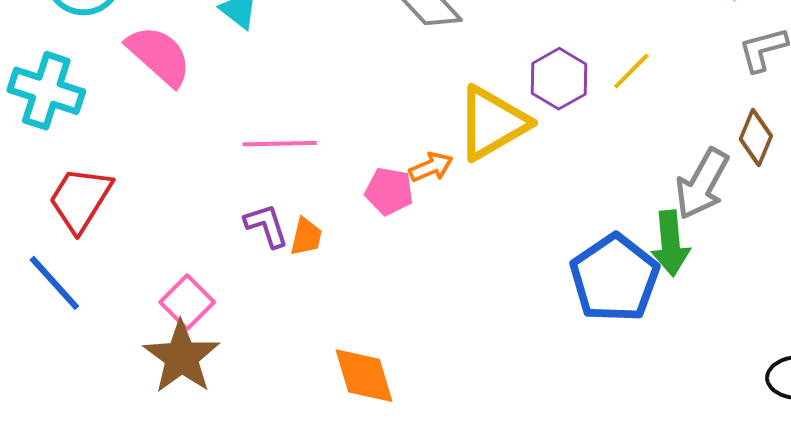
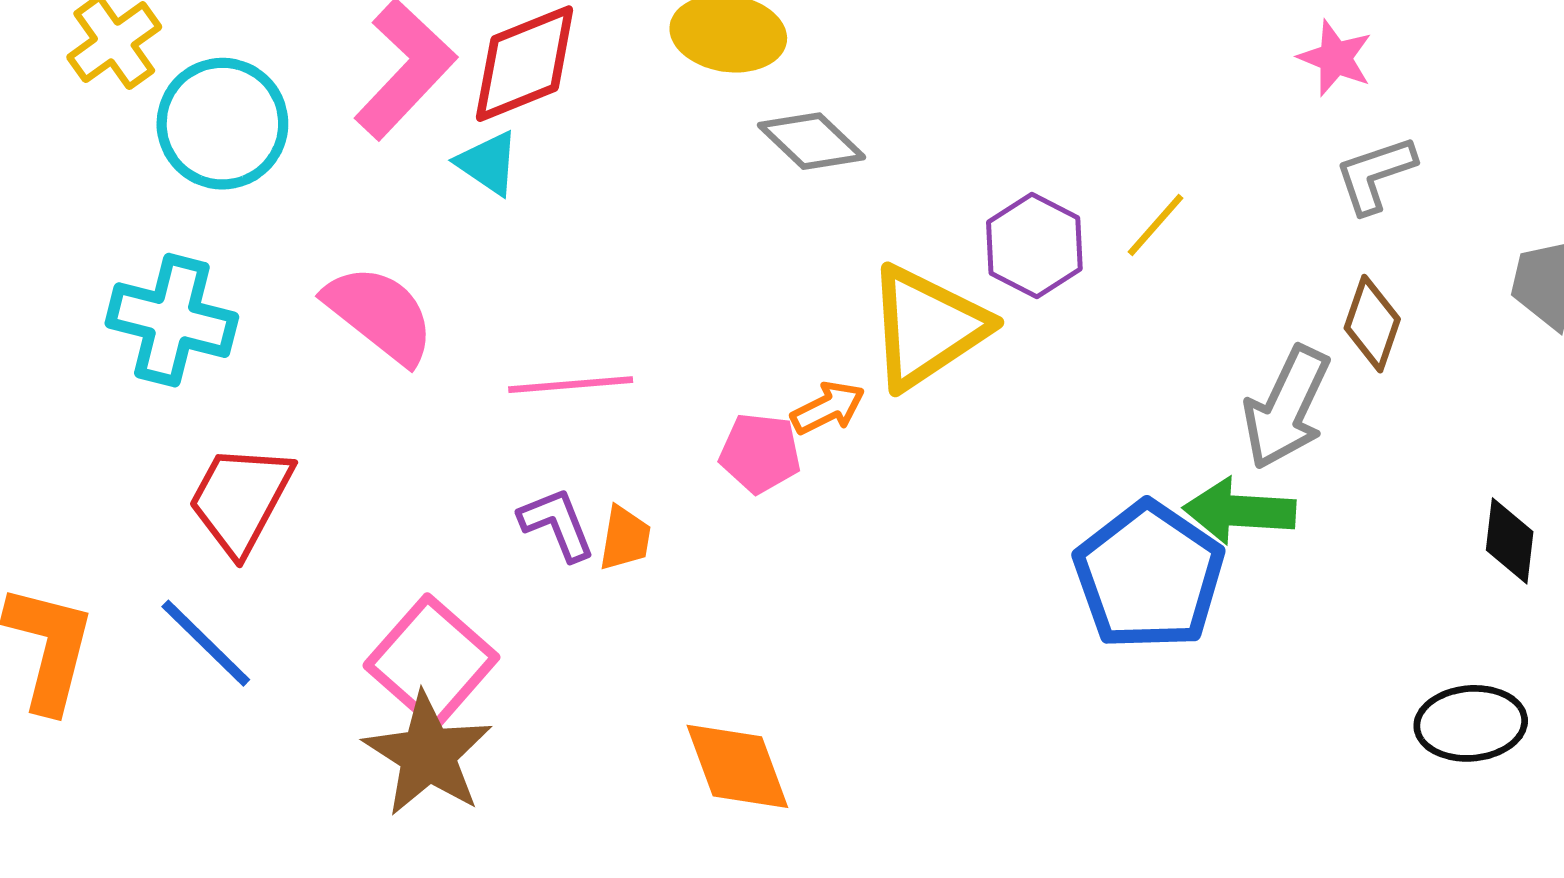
pink semicircle: (159, 56) -> (380, 314), moved
green arrow: (670, 243) -> (1239, 511), turned 102
pink square: (187, 302) -> (431, 661), size x1.4

